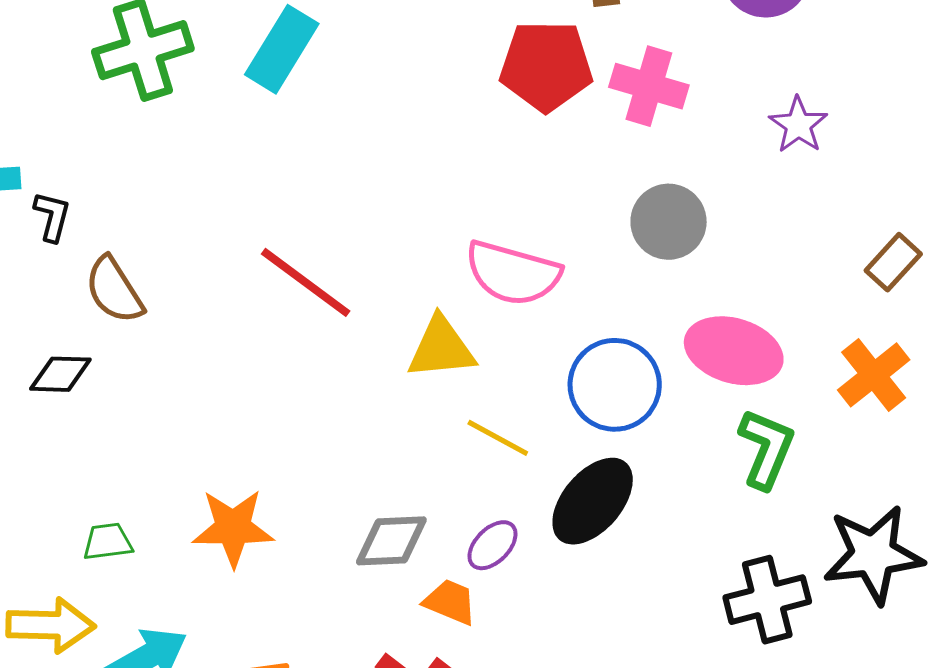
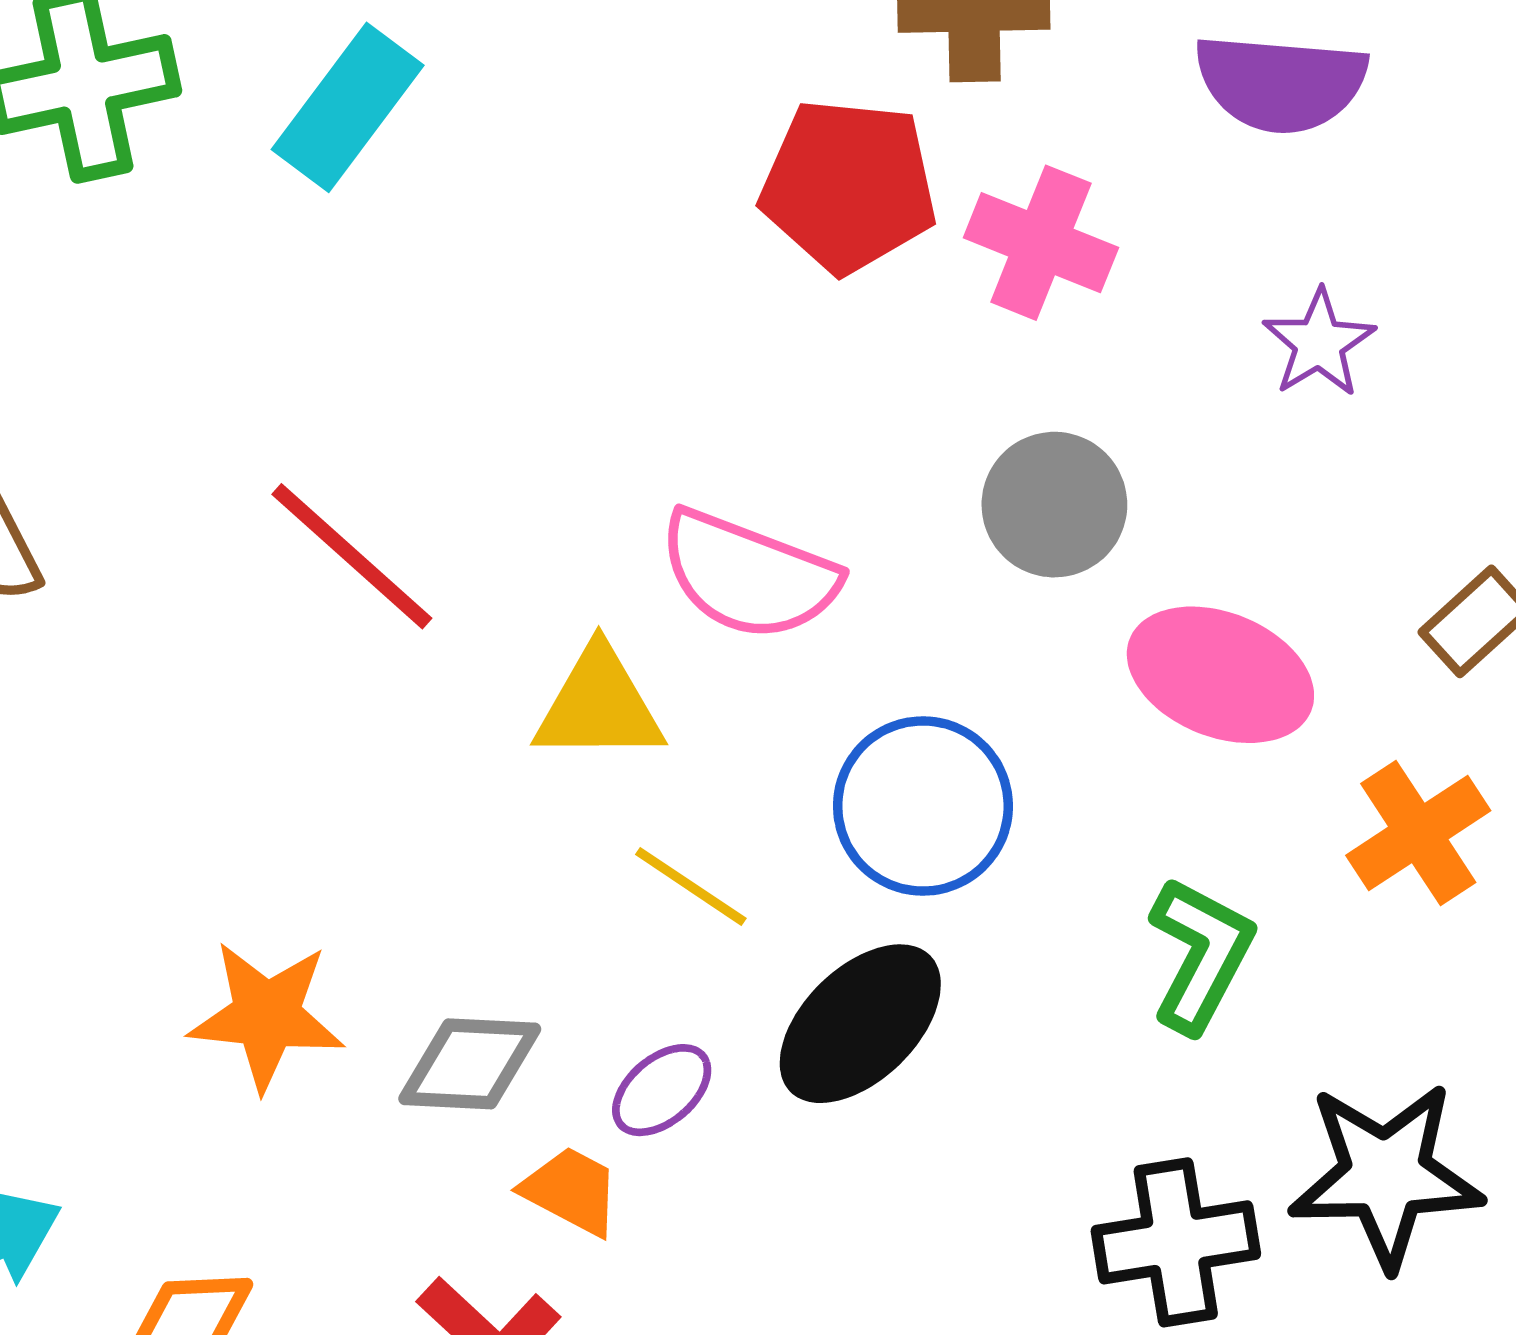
pink ellipse: (734, 351) -> (1220, 675), moved
orange star: (233, 528) -> (267, 1015), moved

